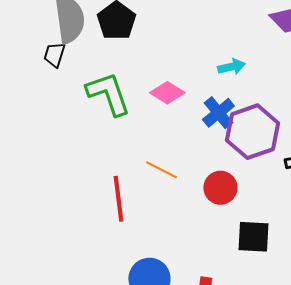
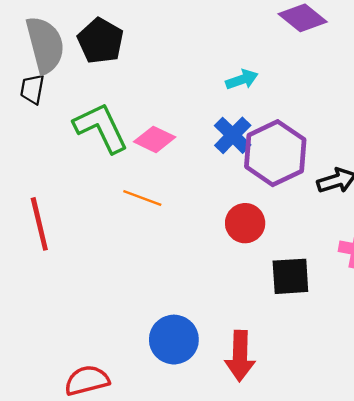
pink diamond: (167, 93) -> (155, 139), moved
orange line: (161, 170) -> (142, 198), moved
red line: (118, 199) -> (39, 224), moved

